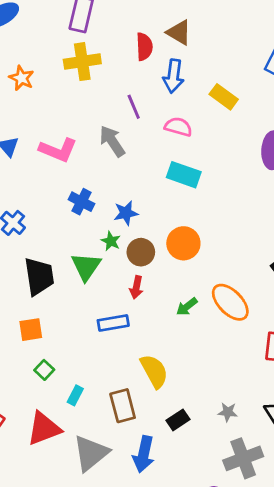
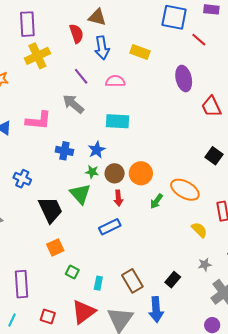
cyan rectangle: (184, 175) -> (118, 121), moved
orange circle: (183, 243) -> (141, 173), moved
yellow semicircle: (154, 371) -> (199, 230), moved, size x0.7

